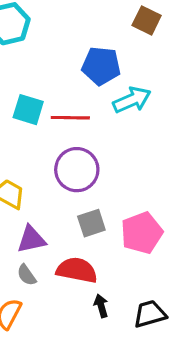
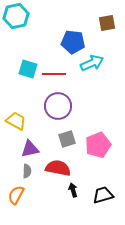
brown square: (147, 20) -> (107, 23), moved, turned -36
gray semicircle: (27, 275) -> (27, 171), turned -144

